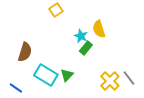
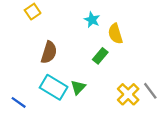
yellow square: (56, 10) -> (33, 12), moved
cyan star: (81, 36) -> (92, 20), moved
brown semicircle: (25, 52) -> (49, 52), moved

